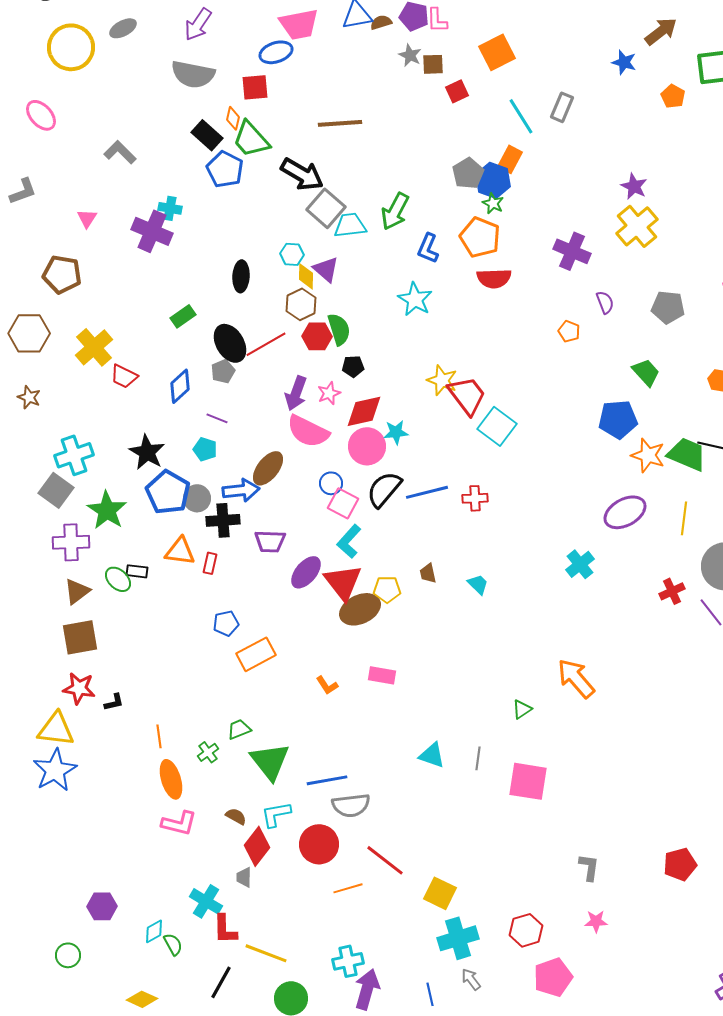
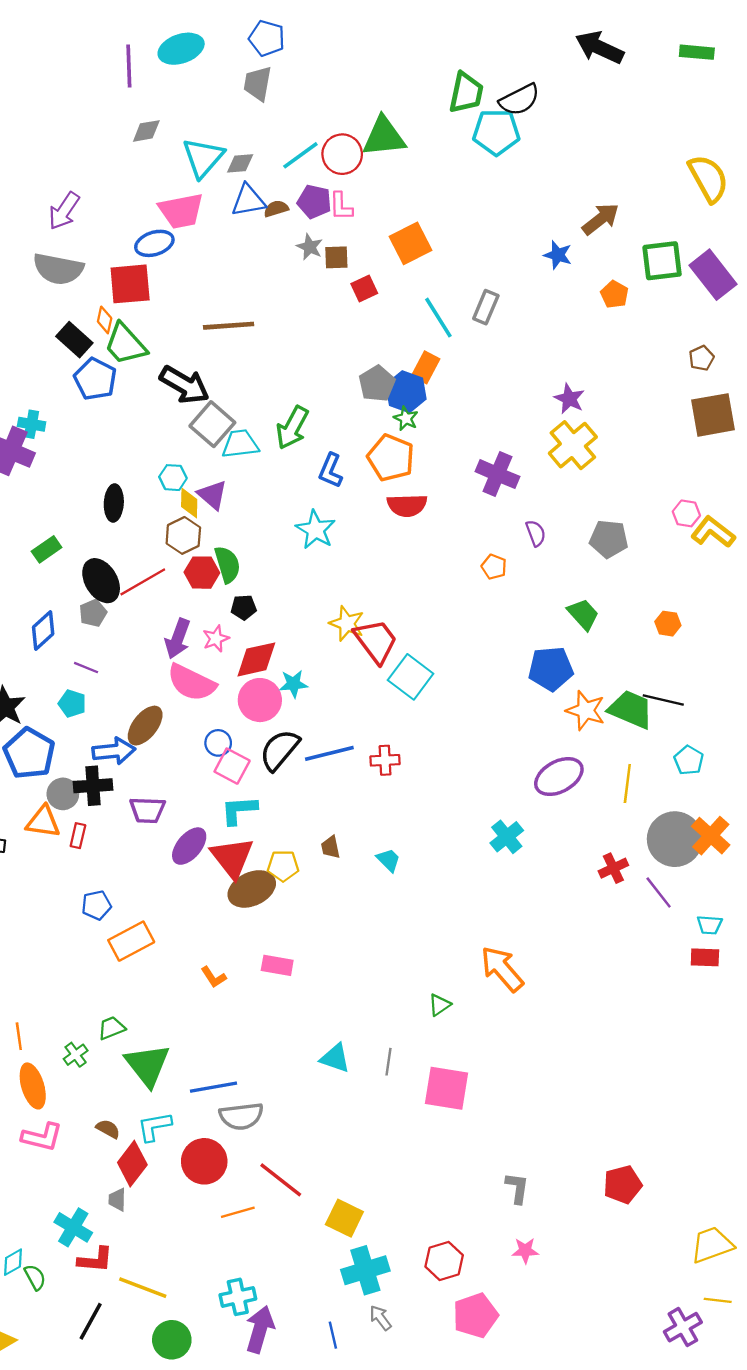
red square: (255, 87) -> (130, 284), size x1.4
gray circle: (197, 498) -> (63, 794), moved
cyan L-shape: (349, 541) -> (239, 810), turned 44
red L-shape: (225, 929) -> (95, 1260), turned -84

